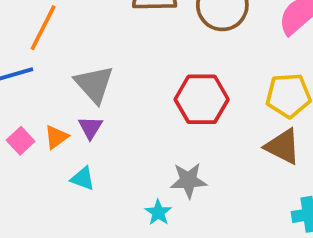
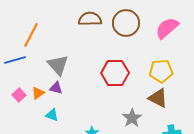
purple triangle: (90, 128) -> (56, 88), turned -48
gray star: (188, 180) -> (132, 118), moved, turned -30

